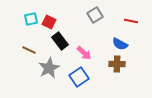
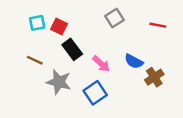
blue semicircle: (120, 44) -> (134, 61), moved
brown cross: (117, 64) -> (154, 77), moved, turned -35
gray star: (49, 68) -> (59, 82), turned -30

